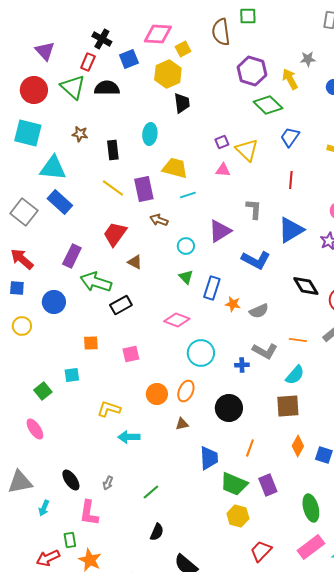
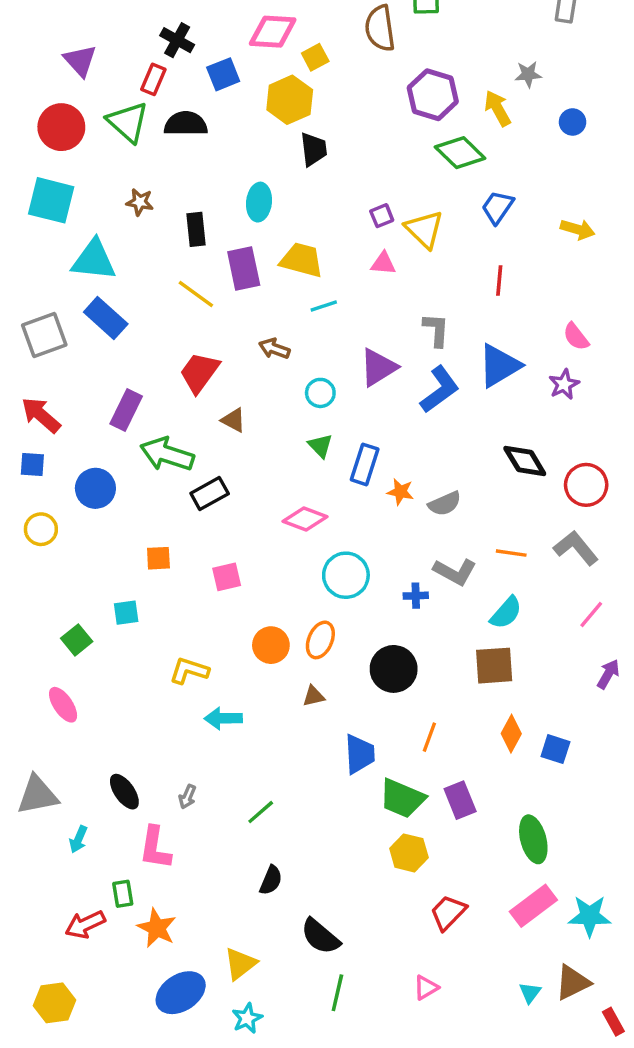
purple rectangle: (144, 189) -> (244, 269), moved
gray square: (24, 212) -> (44, 335), turned 32
blue L-shape: (256, 260) -> (440, 389), moved, turned -64

